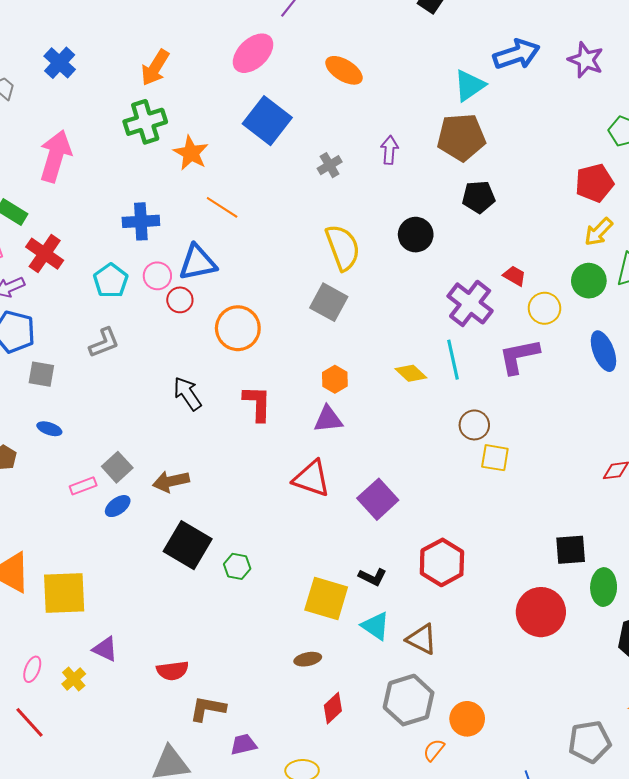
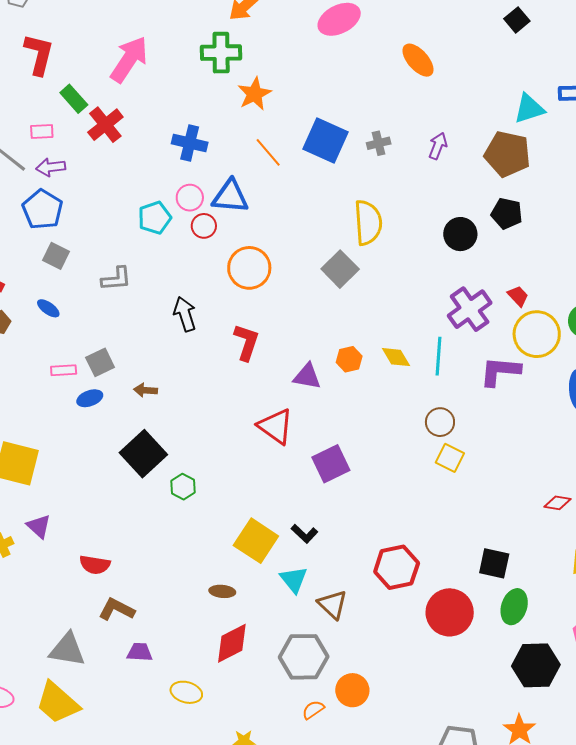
blue square: (267, 121) -> (325, 141), moved, turned -30
black circle: (416, 235) -> (460, 234), moved
red cross: (45, 254) -> (105, 125), moved
cyan pentagon: (111, 281) -> (155, 218), moved
yellow circle: (544, 308) -> (537, 334), size x1.5
gray L-shape: (104, 343) -> (116, 279), moved
orange hexagon: (335, 379) -> (349, 359), moved
brown arrow: (171, 481) -> (146, 390), size x0.7
red hexagon: (442, 562) -> (397, 567), moved
red diamond: (333, 708) -> (232, 643), size x1.4

